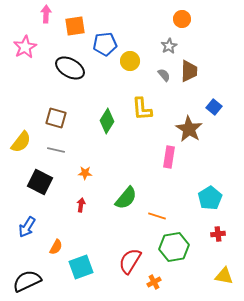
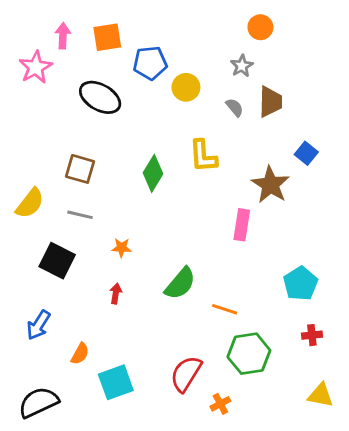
pink arrow: (46, 14) -> (63, 36), moved

